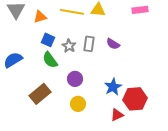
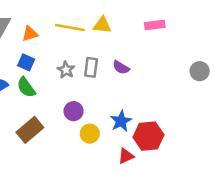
blue square: (48, 40) -> (26, 62), moved
green semicircle: (50, 60) -> (26, 87), moved
yellow circle: (78, 104) -> (90, 134), moved

